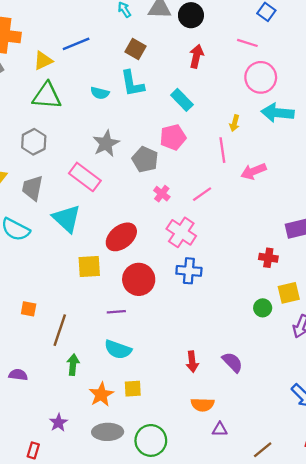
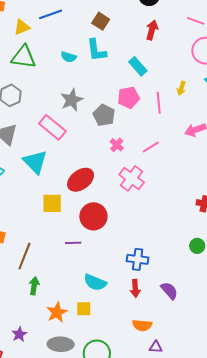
pink line: (222, 150) -> (159, 103), moved
blue cross: (189, 271) -> (138, 259), moved
cyan semicircle: (118, 350) -> (95, 282), moved

